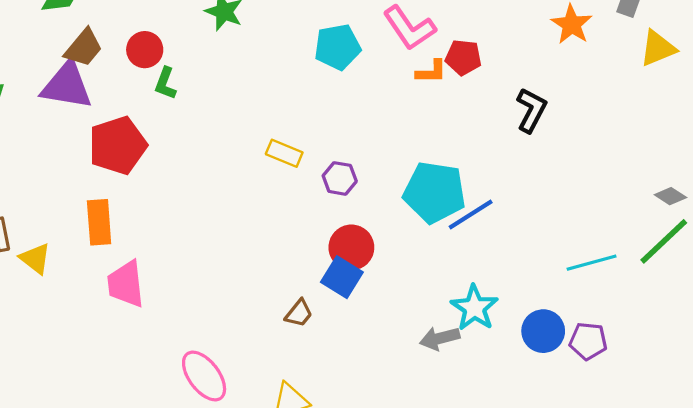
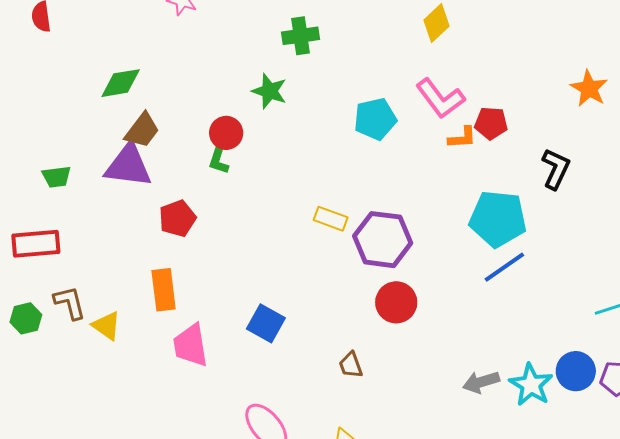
red circle: (145, 50) -> (226, 133), moved
red pentagon: (118, 145) -> (177, 218), size x0.7
purple hexagon: (340, 178) -> (383, 240), size x1.8
cyan pentagon: (435, 192) -> (498, 219), moved
blue square: (342, 277) -> (266, 323), moved
cyan star: (474, 308) -> (531, 385), moved
brown trapezoid: (299, 313) -> (351, 365), turned 124

